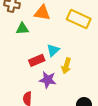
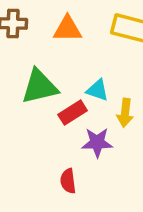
green triangle: (22, 29) -> (40, 87), moved, size x1.6
cyan triangle: (53, 50) -> (97, 90), turned -48

